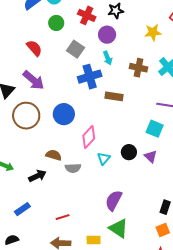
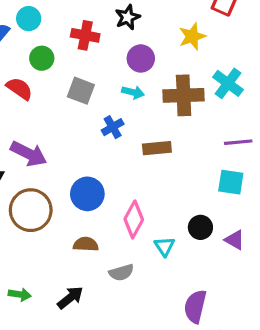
purple circle: (107, 35) -> (141, 58), moved
red semicircle: (34, 48) -> (19, 89), moved
cyan arrow: (108, 58) -> (133, 92), turned -40
brown cross: (139, 68) -> (184, 95), size x1.4
blue cross: (90, 77) -> (113, 127), size x0.6
brown semicircle: (54, 155) -> (86, 244), moved
purple triangle: (151, 156) -> (235, 240), moved

